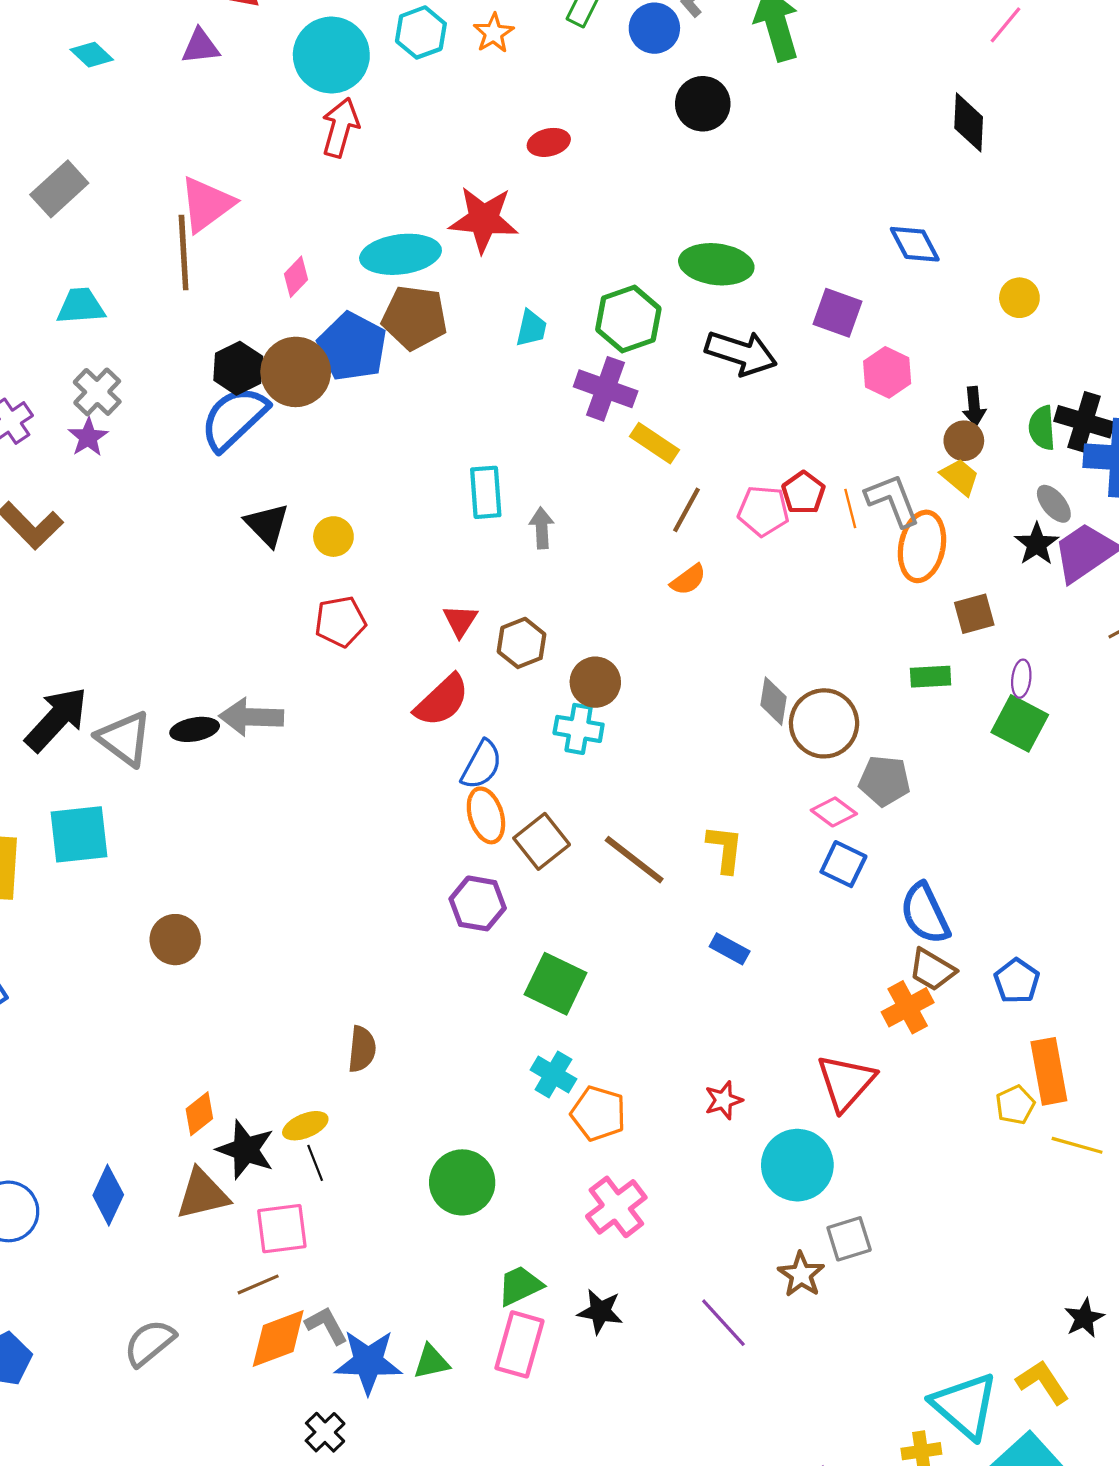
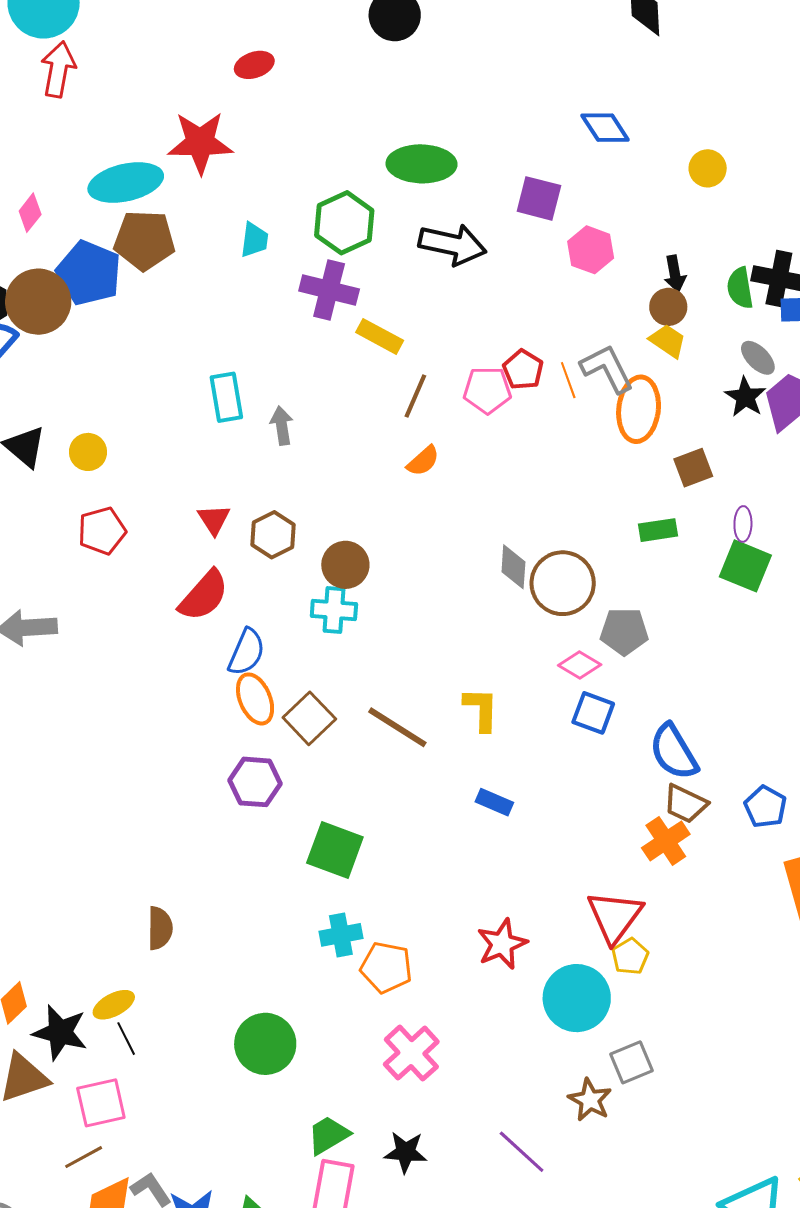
cyan cross: (553, 1074) -> (341, 935), turned -36
red star: (724, 1100) -> (502, 944), size x1.4
yellow pentagon: (1015, 1105) -> (630, 956), moved

